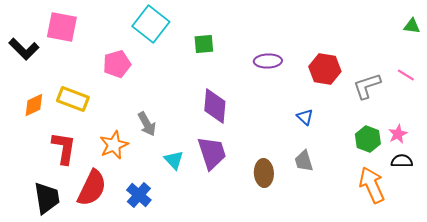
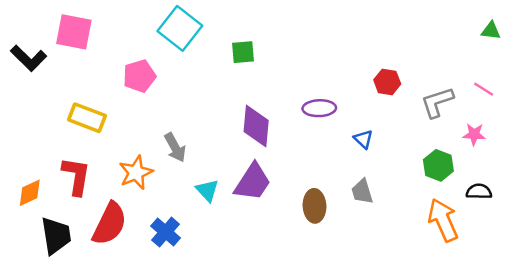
purple ellipse: (268, 61) -> (319, 108), moved
red hexagon: (325, 69) -> (387, 82), size x0.7
orange diamond: (34, 105) -> (30, 193), moved
pink star: (398, 134) -> (474, 134), moved, turned 30
purple trapezoid: (212, 153) -> (253, 182), turned 51

